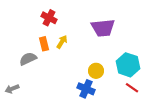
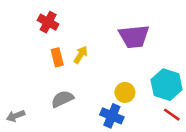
red cross: (49, 18) -> (48, 22), moved
gray semicircle: (28, 59) -> (62, 99), moved

